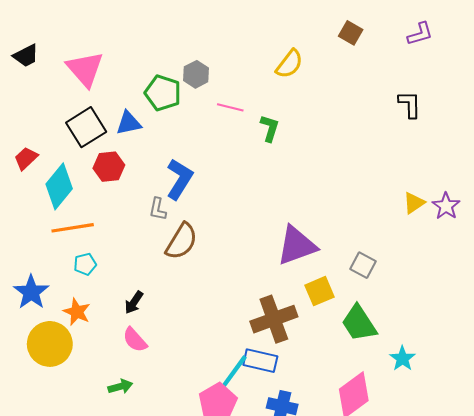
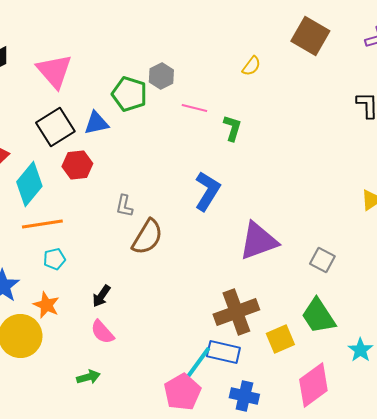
brown square: (351, 33) -> (310, 36), size x1.6
yellow semicircle: (289, 64) -> (251, 66), size x0.7
blue L-shape: (179, 179) -> (207, 191), moved
yellow square: (319, 291) -> (280, 339), moved

